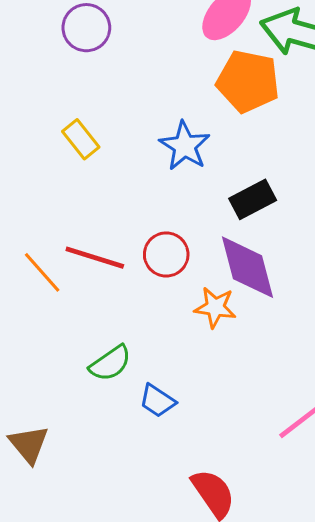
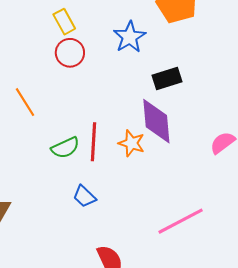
red circle: (166, 254) -> (70, 53), moved
red line: (95, 258) -> (94, 142), moved, turned 66
green semicircle: (110, 363) -> (65, 148), moved

